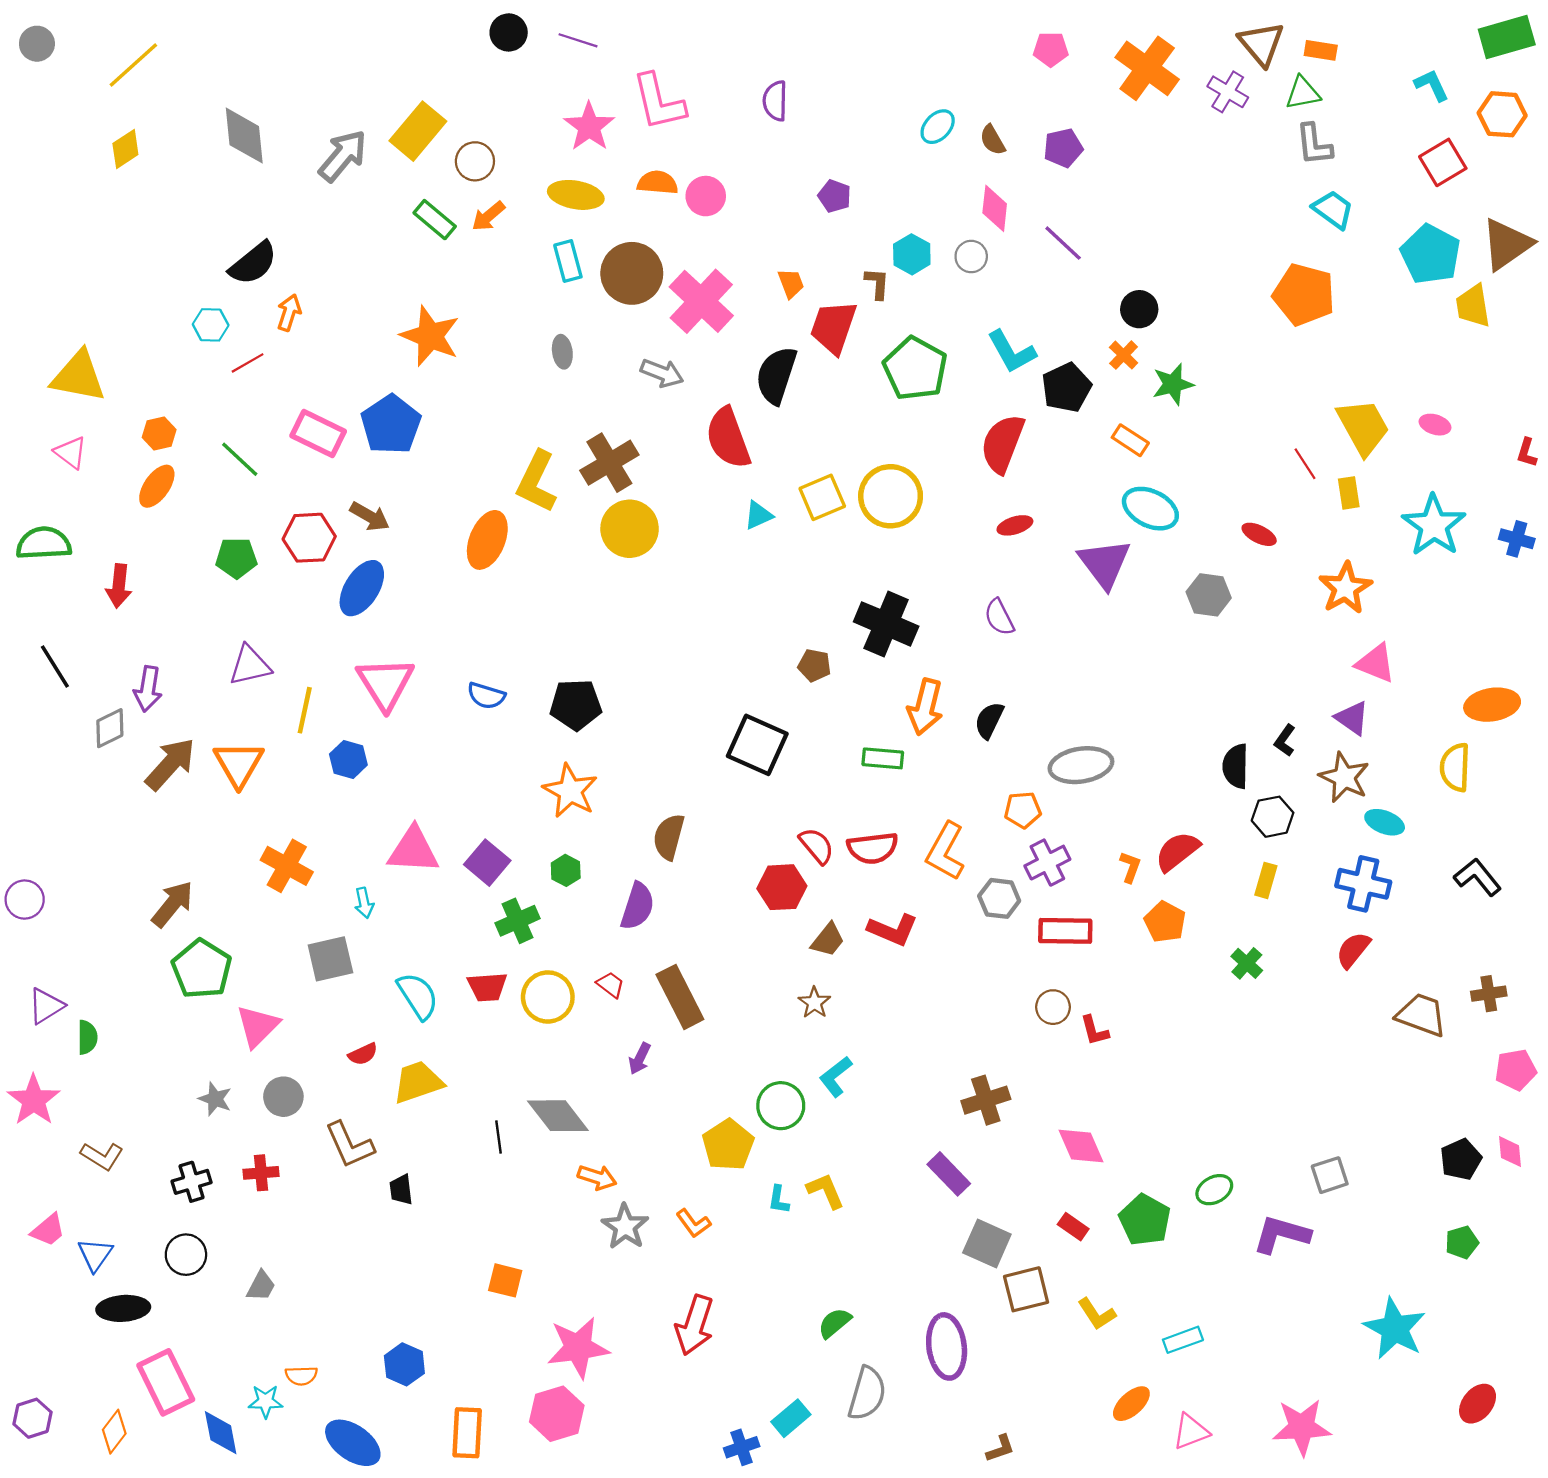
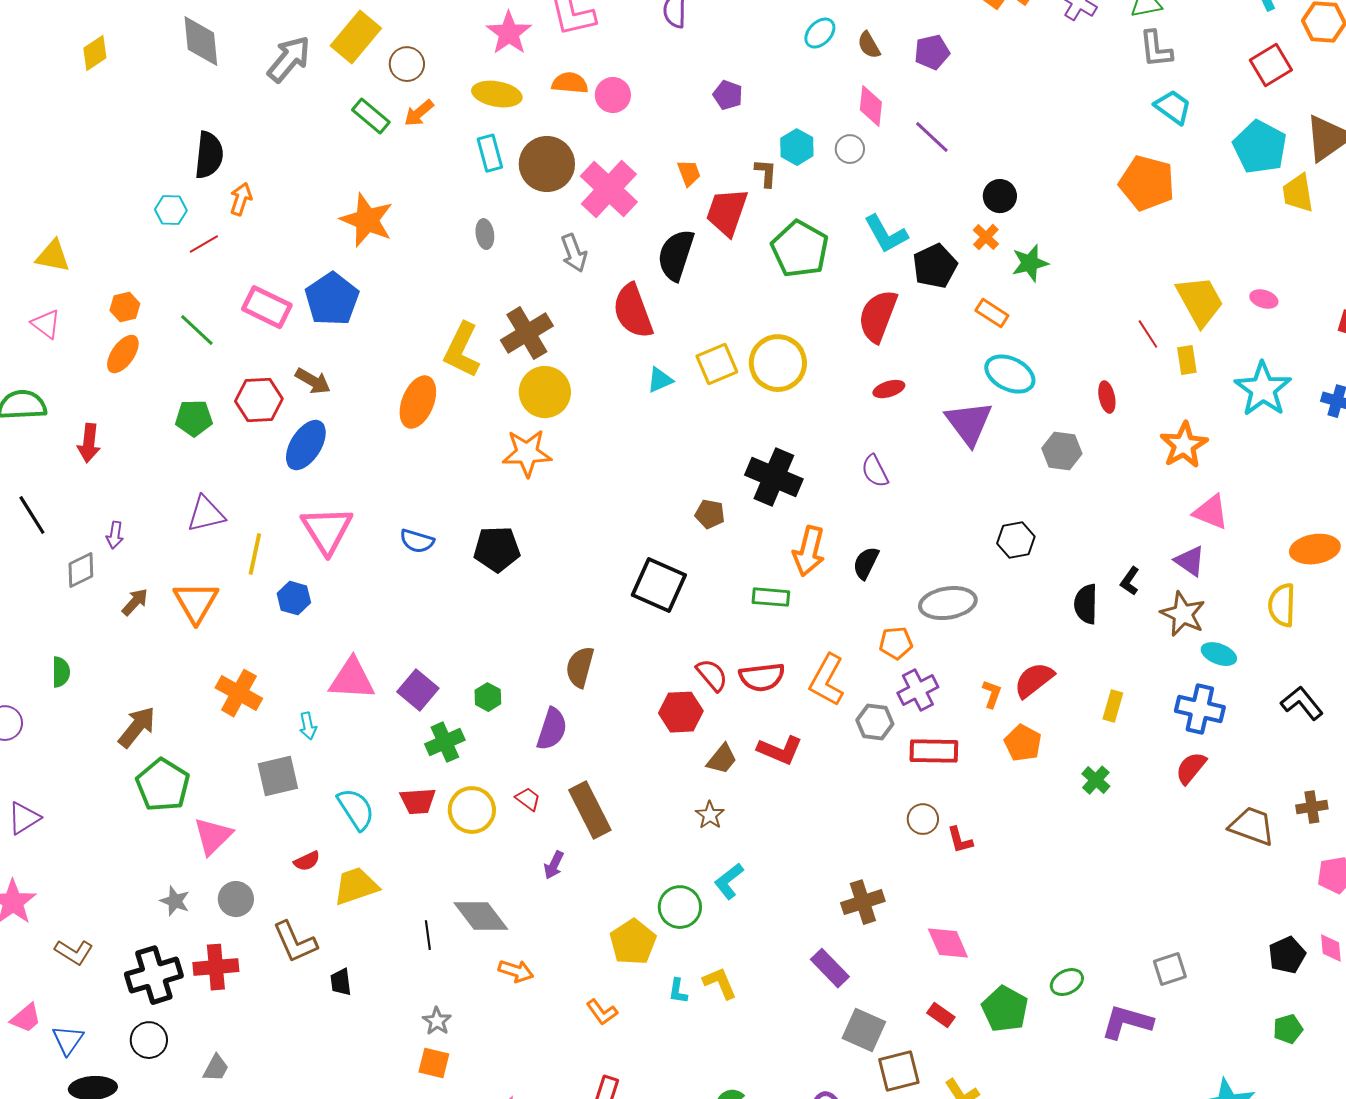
black semicircle: (253, 263) -> (209, 155), turned -45
gray arrow: (662, 373) -> (574, 253), turned 48
yellow triangle: (78, 376) -> (53, 256), size x0.7
red ellipse: (1259, 534) -> (1107, 397), turned 52
purple arrow: (148, 689) -> (115, 535), size x0.7
brown arrow: (170, 764) -> (135, 602), size x0.6
orange star: (570, 791) -> (527, 453), moved, turned -30
black hexagon: (1273, 817) -> (1016, 540), moved
green semicircle: (87, 1037) -> (61, 672), moved
red cross: (261, 1173) -> (216, 967), size x1.4
black cross: (192, 1182) -> (154, 975), size x1.6
gray star: (625, 1227) -> (437, 1021), moved, size x0.7

